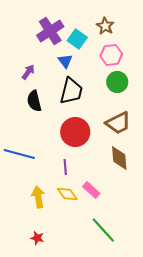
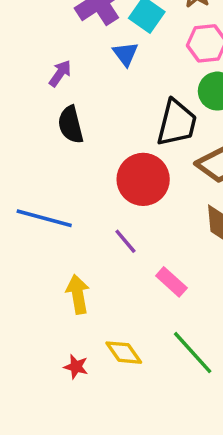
black trapezoid: (71, 91) -> (177, 123), moved
purple line: (65, 167) -> (125, 241), turned -35
yellow diamond: (67, 194) -> (124, 353), moved

